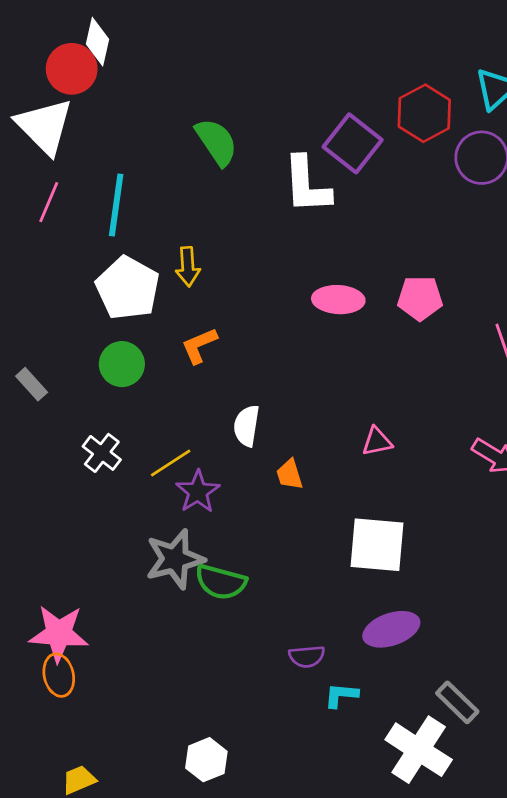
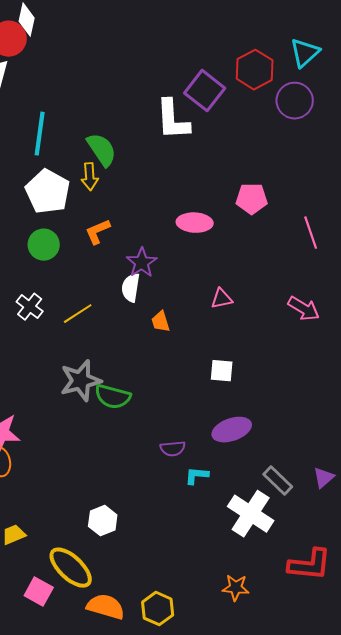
green semicircle: (216, 142) -> (102, 150), moved
pink ellipse: (338, 300) -> (195, 223), moved
purple star: (198, 492) -> (142, 263), moved
white square: (377, 545) -> (222, 371), size x0.6

